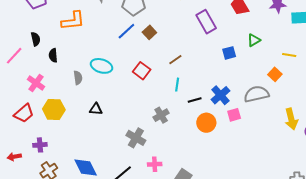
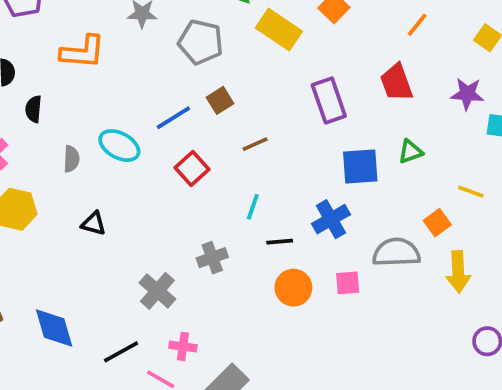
blue line: (126, 31) -> (173, 118), moved
blue square: (229, 53) -> (360, 167), size x1.5
brown line: (175, 60) -> (255, 144), moved
blue cross: (220, 95) -> (331, 219), moved
yellow arrow: (291, 119) -> (458, 272), moved

